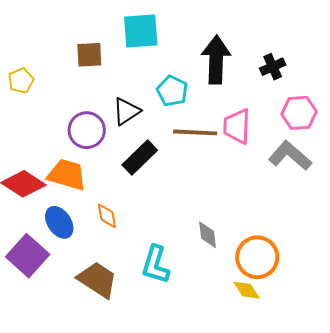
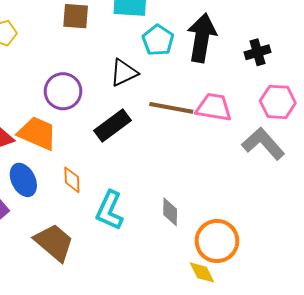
cyan pentagon: (172, 91) -> (158, 40), moved
black triangle: (126, 111) -> (124, 73), moved
pink trapezoid: (237, 126) -> (214, 107), turned 90
cyan L-shape: (156, 265) -> (110, 210), moved

